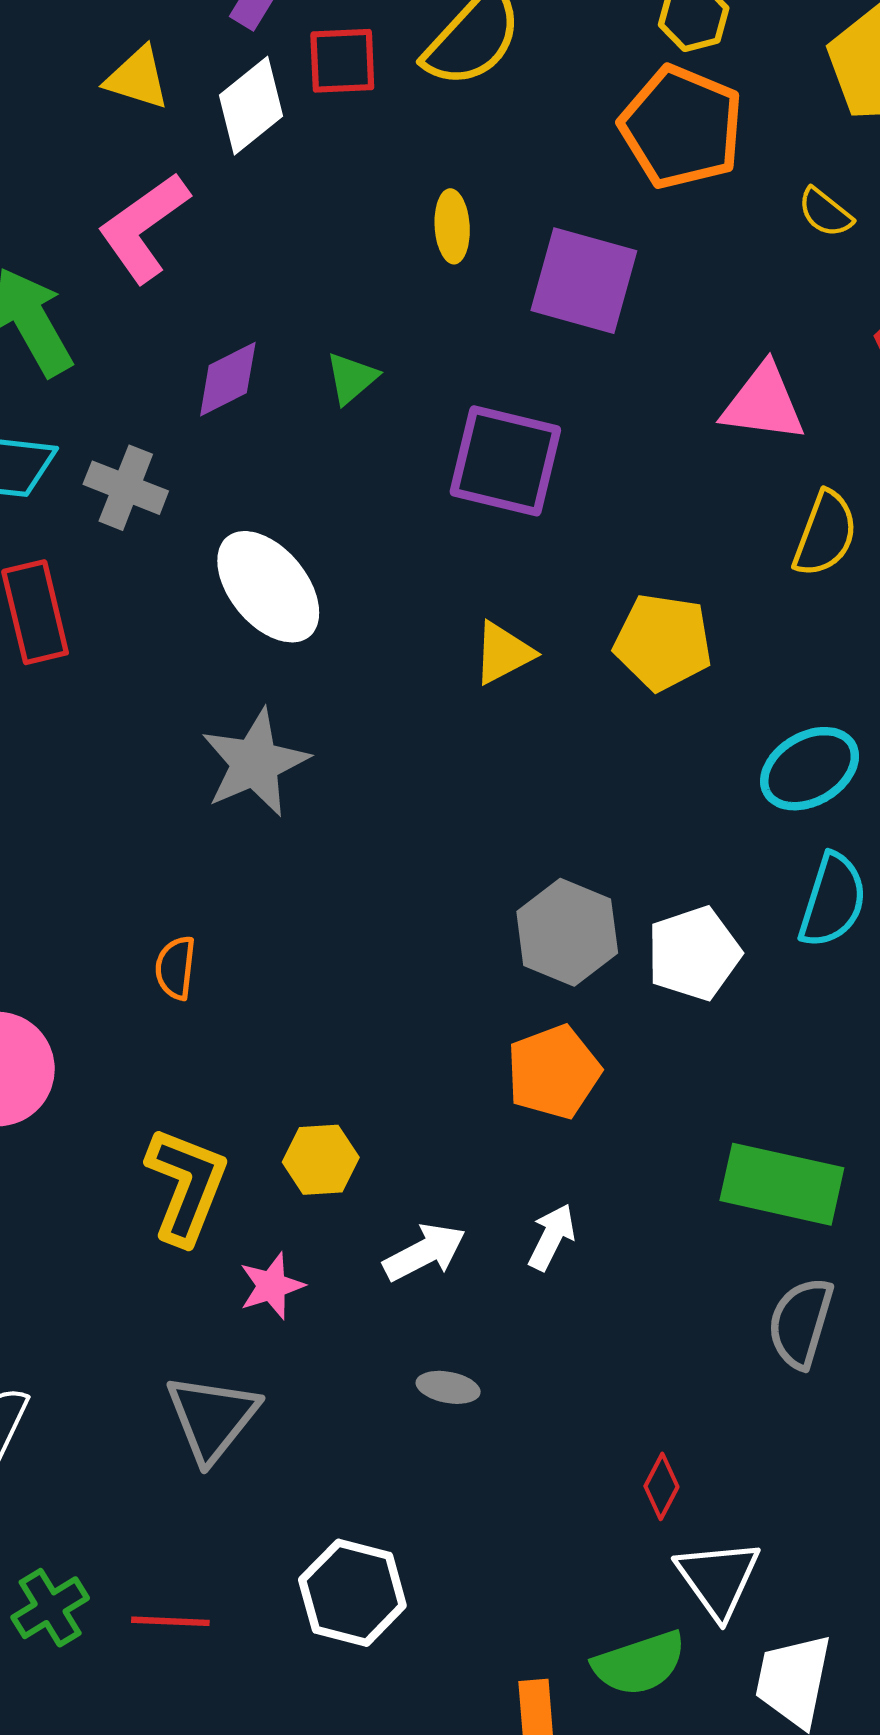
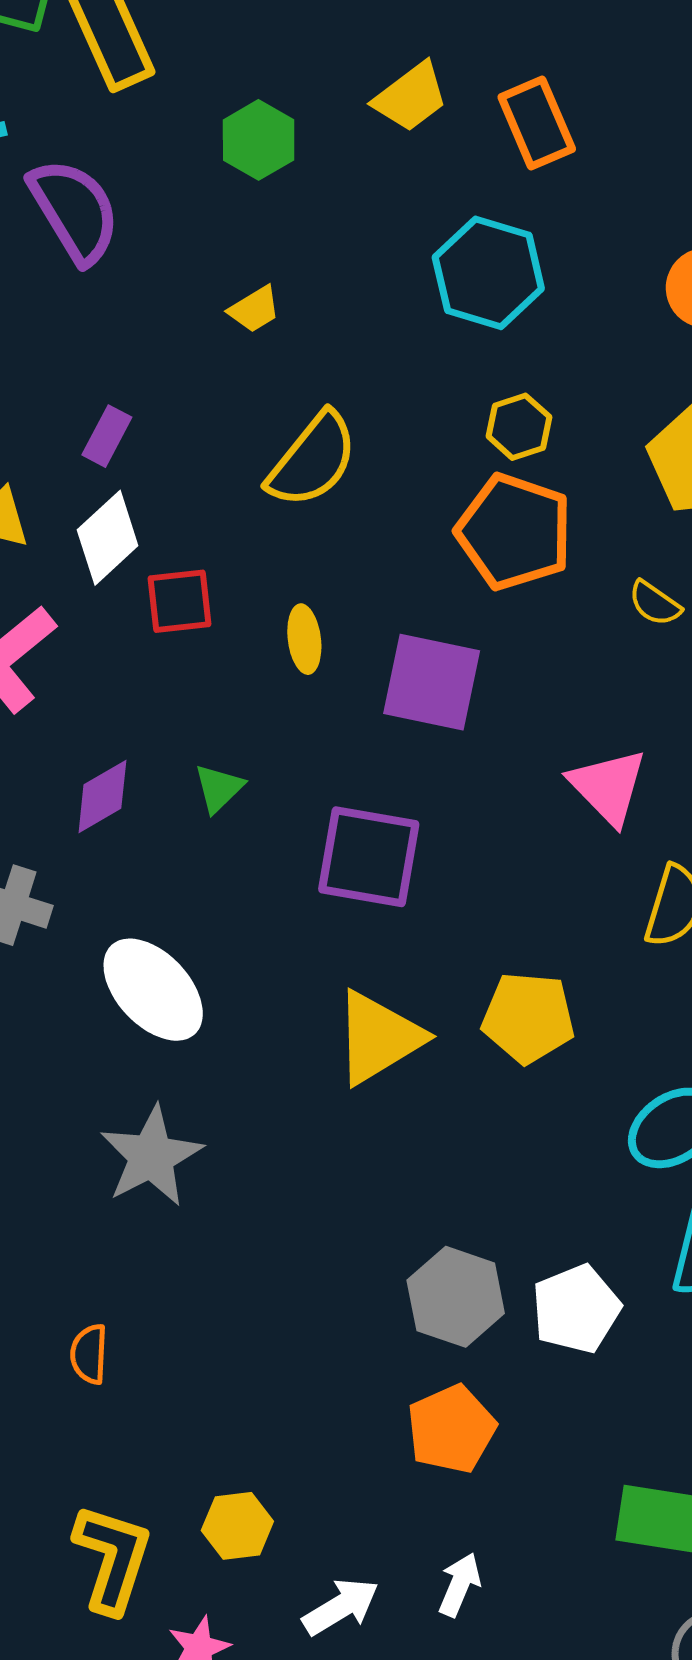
red square: (342, 61) -> (180, 601), moved
pink triangle: (763, 403) -> (608, 787), turned 42
yellow triangle: (503, 653) -> (378, 1038), size x1.6

